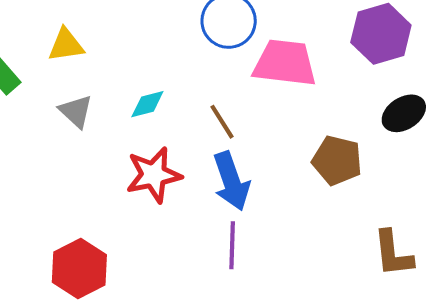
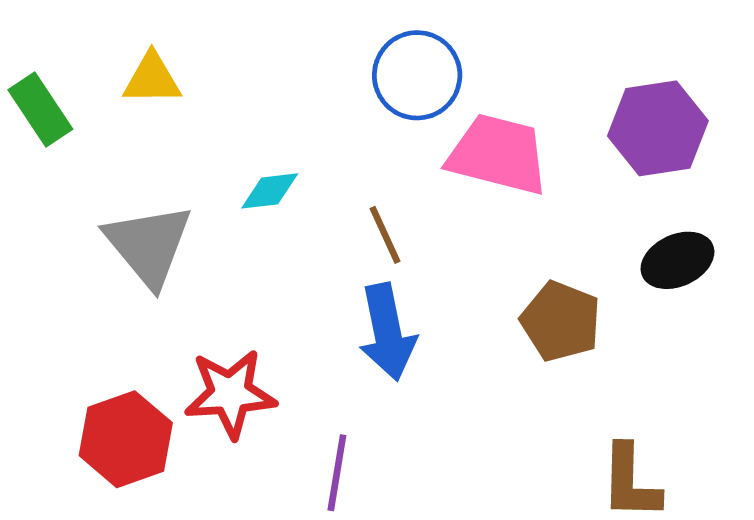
gray triangle: (76, 111) -> (149, 245), moved, size x1.6
red star: (154, 175) -> (230, 394), moved
purple line: (232, 245) -> (337, 473), moved

